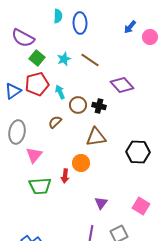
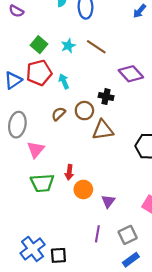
purple semicircle: (23, 38) -> (16, 11), moved, size x0.6
brown circle: (78, 105) -> (84, 111), moved
orange circle: (81, 163) -> (83, 189), moved

